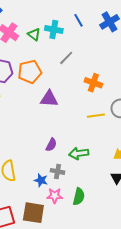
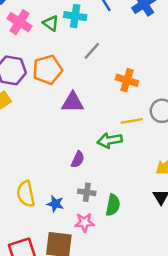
green arrow: (79, 153) -> (110, 140), moved
blue star: (41, 180) -> (55, 204), moved
green semicircle: (79, 197) -> (113, 205), moved

